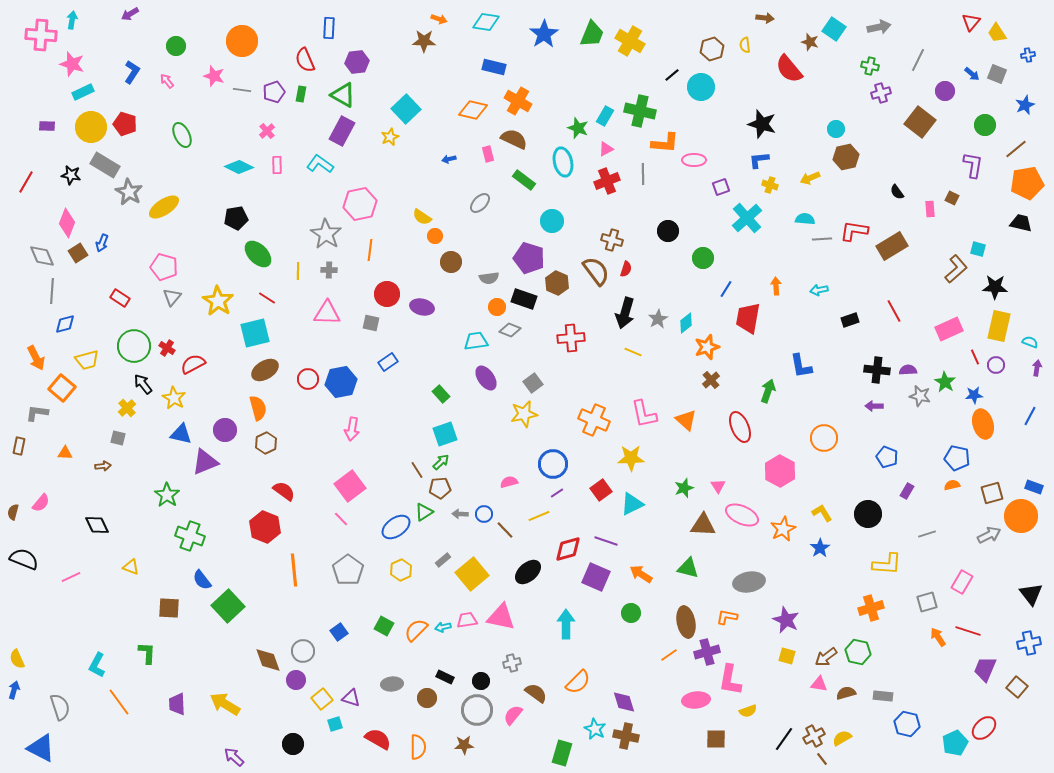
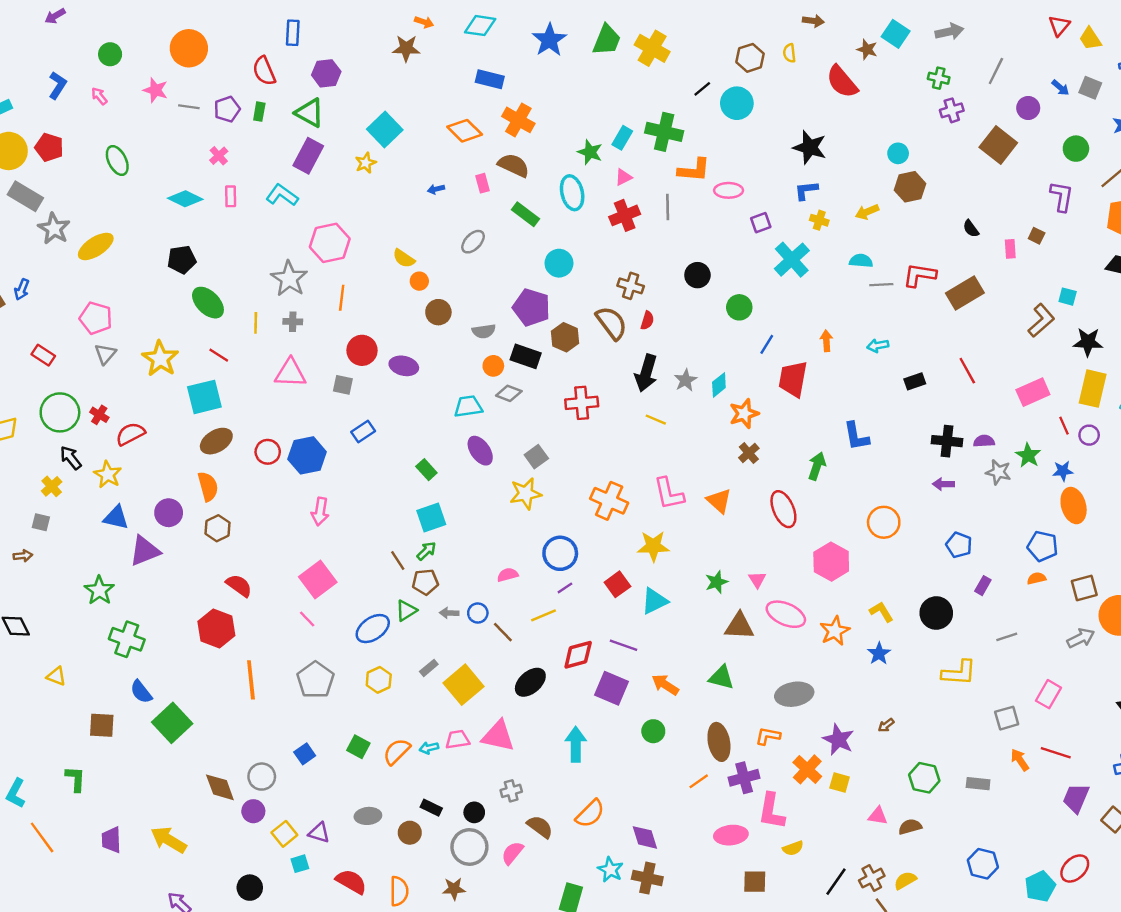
orange diamond: (473, 110) -> (465, 131), turned 32
orange cross: (871, 608) -> (807, 769), moved, turned -30
brown arrow: (826, 657) -> (886, 725), moved, size x0.6
gray rectangle: (883, 696) -> (978, 784), moved

